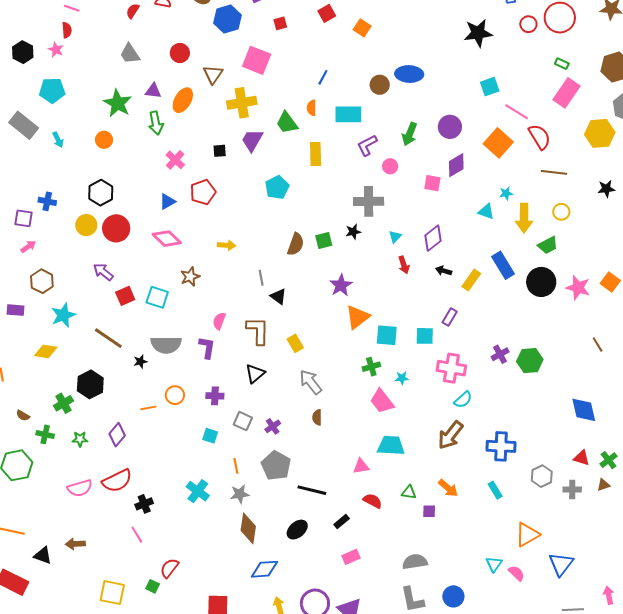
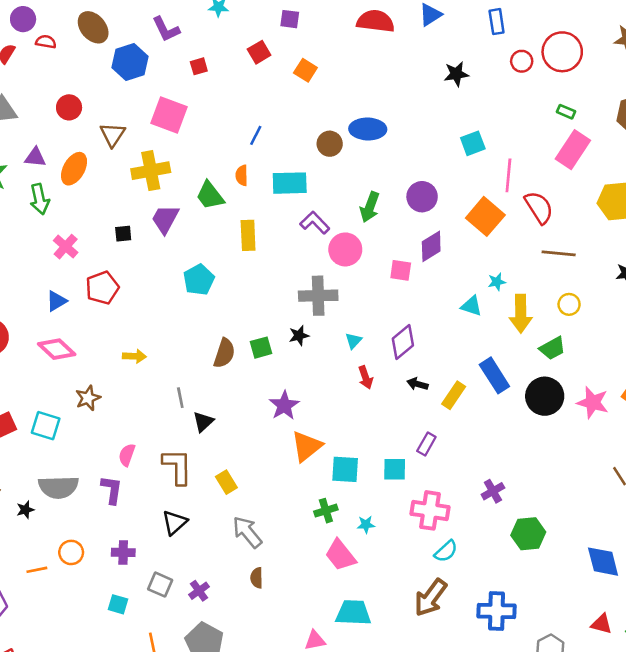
black star: (478, 33) -> (456, 74), size x0.7
pink line: (517, 112) -> (508, 175), turned 65
purple L-shape: (367, 145) -> (315, 223), turned 75
pink circle: (390, 166) -> (345, 249), size x1.6
black triangle: (278, 297) -> (203, 422), turned 42
green hexagon: (530, 361) -> (528, 534), moved

